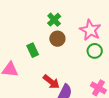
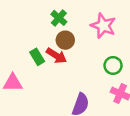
green circle: (95, 51) -> (113, 65), moved
red arrow: (51, 82) -> (56, 56), moved

